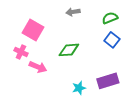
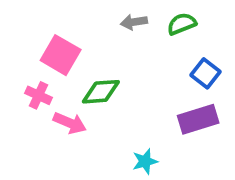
green semicircle: (110, 18) -> (182, 24), moved
green diamond: (69, 50) -> (101, 92), moved
purple rectangle: (108, 81) -> (198, 119), moved

